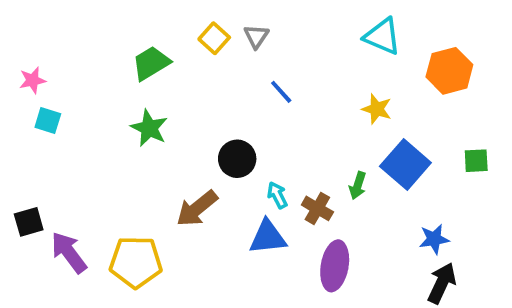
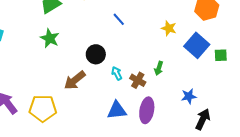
blue square: (405, 164) -> (197, 45), moved
blue triangle: (268, 237) -> (117, 110), moved
blue star: (434, 239) -> (189, 96), moved

